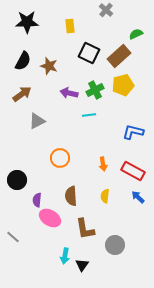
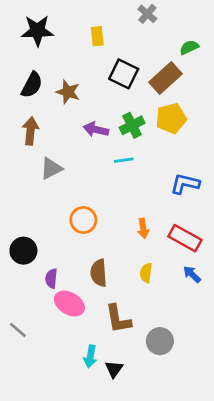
brown arrow: (22, 94) -> (30, 131), turned -48

